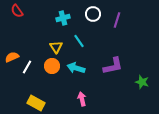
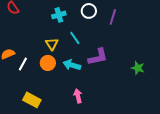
purple L-shape: (113, 66) -> (98, 57), moved
green star: (142, 82) -> (138, 68), moved

